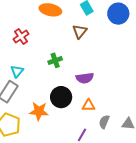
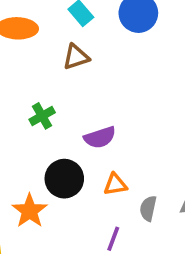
brown triangle: (80, 31) -> (76, 57), turned 42
orange star: (39, 111) -> (30, 211), turned -30

